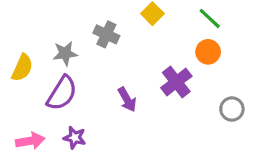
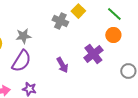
gray cross: (106, 34) -> (60, 21), moved

